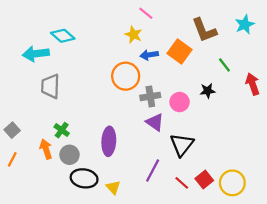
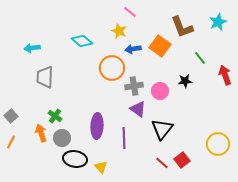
cyan diamond: (63, 36) -> (82, 41), moved
cyan arrow: (36, 54) -> (32, 48), size x0.7
purple line: (153, 171) -> (124, 138), moved, turned -30
yellow circle: (232, 183) -> (218, 144), moved

